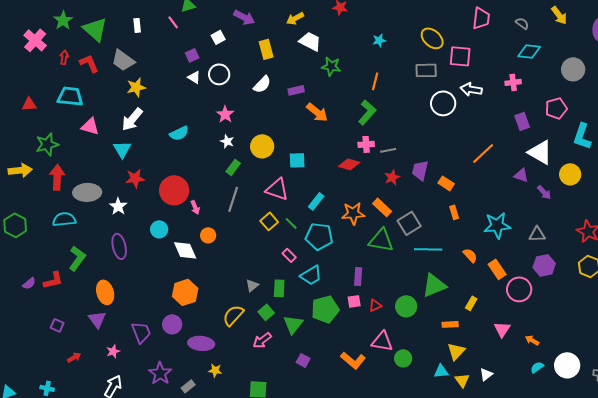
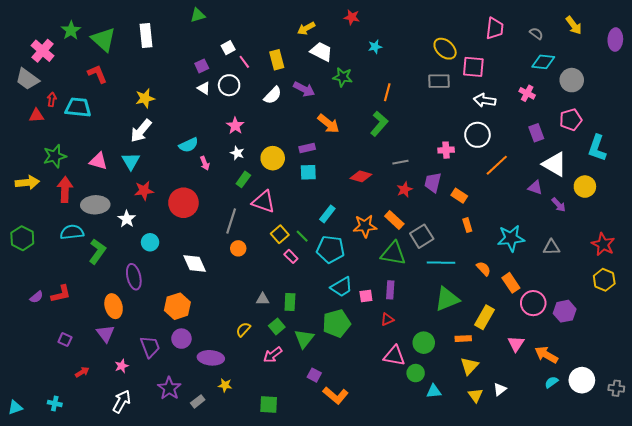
purple arrow: (244, 17) -> (304, 89), moved
pink line: (173, 22) -> (244, 62), moved
white rectangle: (137, 25) -> (146, 35), size x1.6
cyan star: (379, 40) -> (375, 47), moved
red arrow: (64, 57) -> (52, 99), moved
gray trapezoid: (123, 60) -> (27, 79), moved
gray circle: (573, 69) -> (572, 80), moved
pink cross: (513, 82) -> (527, 93), turned 35
purple rectangle: (296, 90) -> (307, 148), moved
white circle: (443, 103) -> (477, 135), moved
pink triangle: (90, 126) -> (98, 161), moved
pink cross: (366, 144) -> (446, 150), moved
pink triangle: (277, 189) -> (264, 202), moved
gray line: (233, 199) -> (231, 221), moved
pink arrow: (195, 207) -> (205, 163), moved
cyan circle: (159, 229) -> (150, 242), moved
orange circle: (208, 235) -> (238, 248), moved
purple ellipse: (119, 246) -> (134, 277), moved
pink rectangle: (289, 255) -> (291, 256), moved
green L-shape: (77, 258) -> (97, 251), moved
purple hexagon: (544, 265) -> (565, 311), moved
cyan trapezoid: (311, 275) -> (342, 287), moved
purple rectangle: (358, 276) -> (390, 290), moved
gray triangle: (252, 285) -> (263, 299), turned 40
orange hexagon: (185, 292) -> (177, 306), moved
pink square: (354, 301) -> (366, 296), moved
yellow rectangle: (471, 303) -> (485, 317), size x1.6
green circle: (406, 306) -> (424, 343), moved
yellow semicircle: (233, 315) -> (243, 329), size x0.7
orange arrow: (532, 340) -> (546, 355), size x1.6
orange L-shape: (353, 360) -> (336, 395), moved
cyan triangle: (441, 371) -> (434, 391), moved

